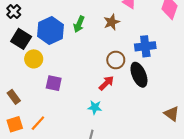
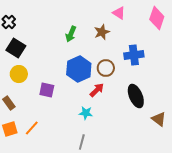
blue hexagon: (51, 31) -> (79, 69), moved
yellow circle: (34, 59) -> (19, 74), moved
black ellipse: (139, 75) -> (136, 96), moved

